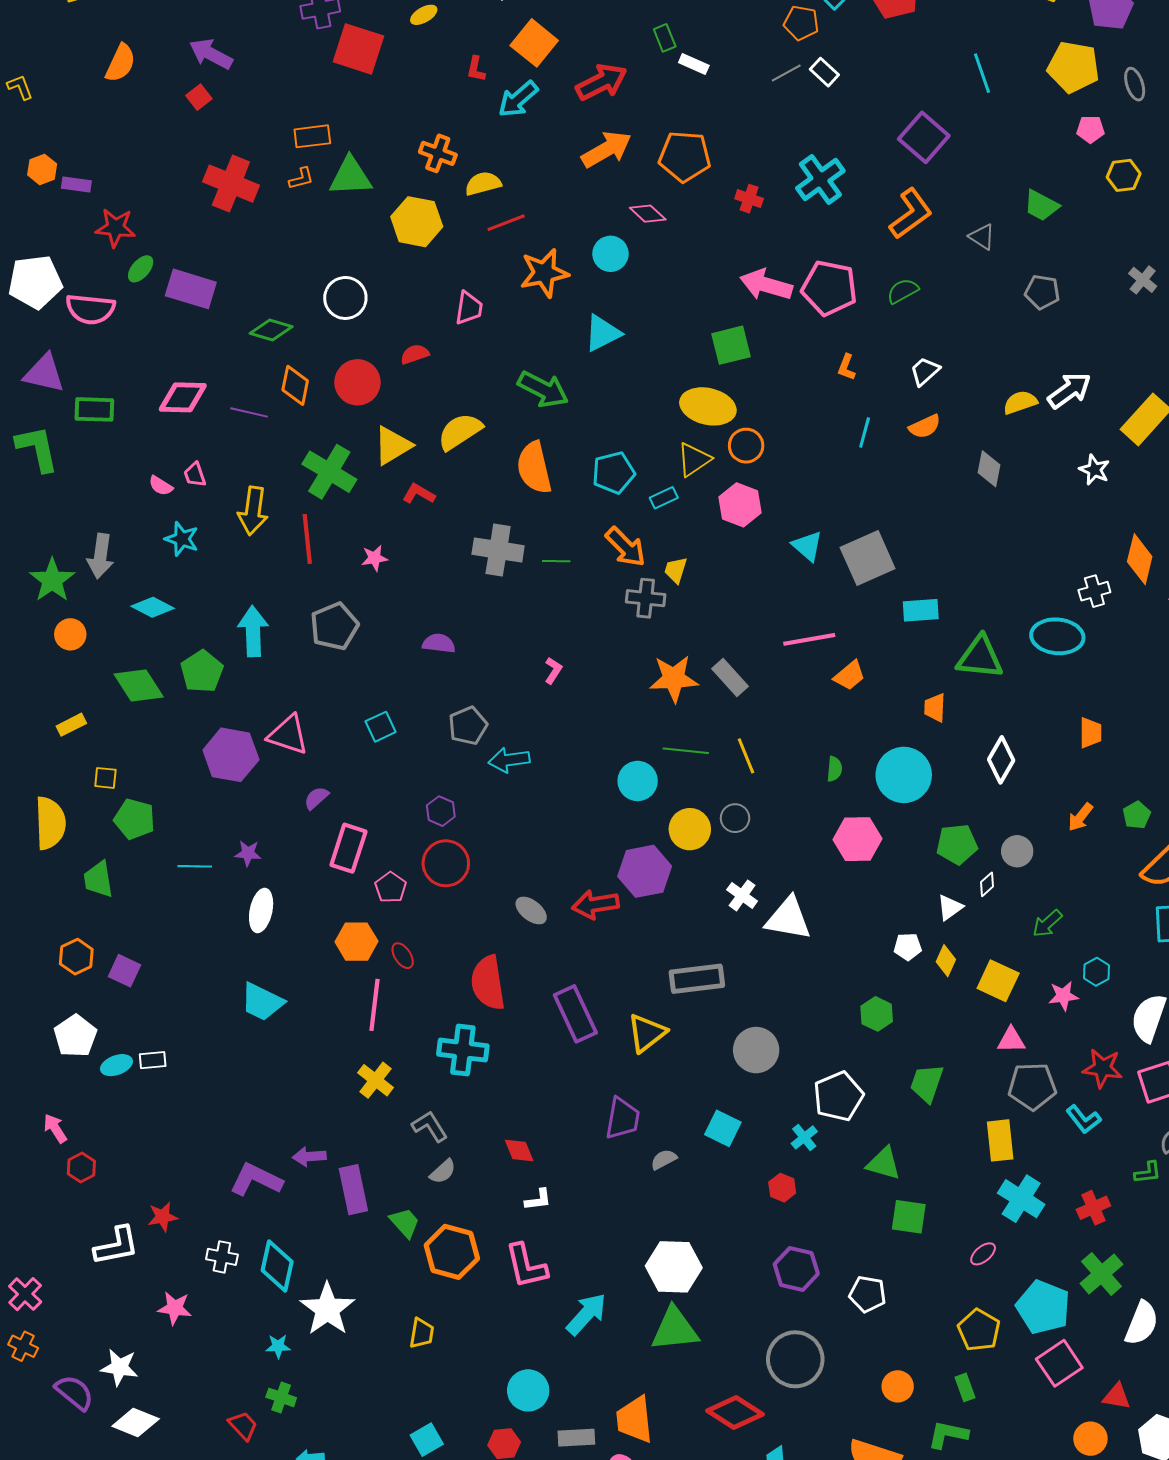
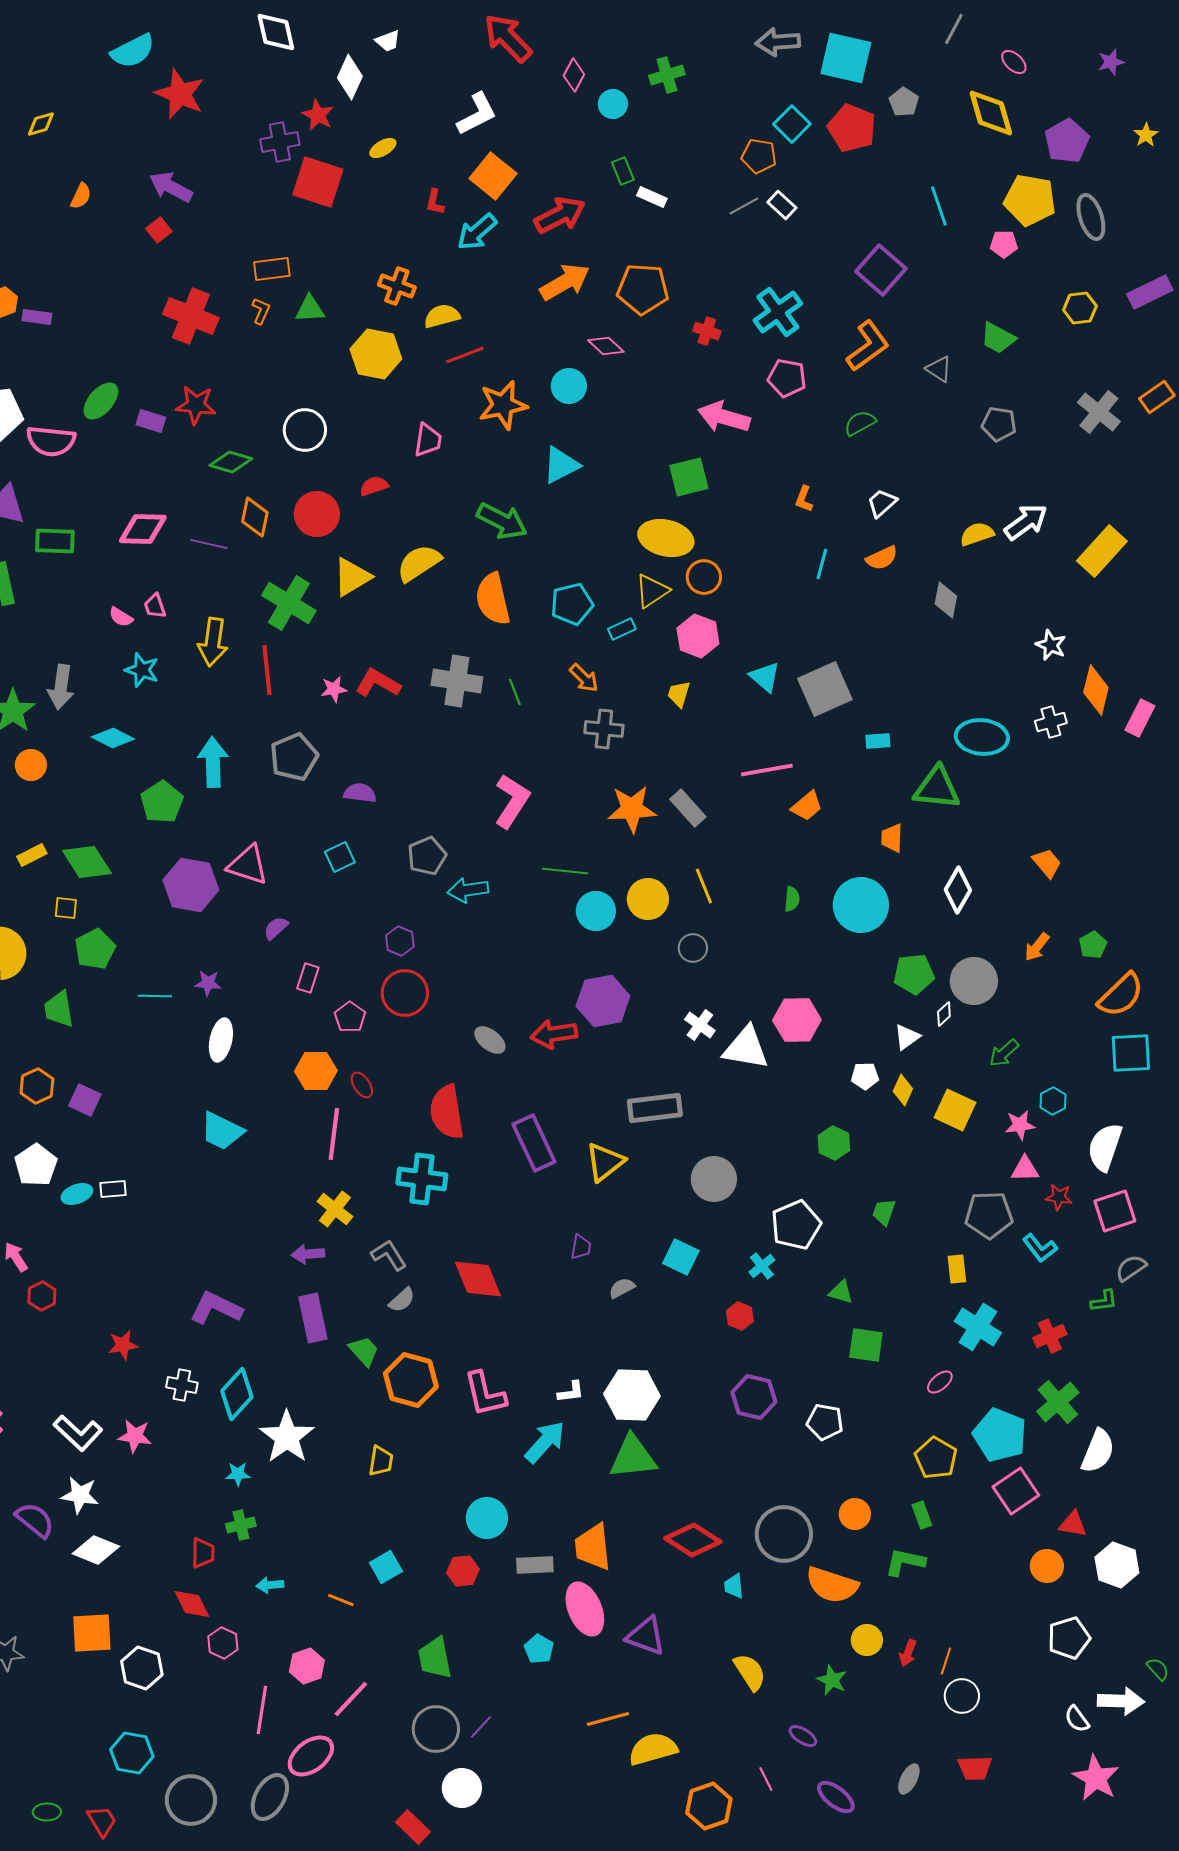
orange semicircle: (120, 63) -> (81, 196), size x0.7
gray ellipse: (1135, 84) -> (1091, 217), size x1.4
pink pentagon: (1090, 129) -> (1004, 244), moved
green triangle: (350, 176) -> (310, 309), size x0.7
orange L-shape: (301, 178) -> (261, 311), turned -52
red star: (115, 228) -> (196, 405), moved
green ellipse: (141, 269) -> (101, 401), size x1.4
gray cross: (1143, 280) -> (1099, 412), size x1.5
pink pentagon: (829, 288) -> (787, 378), moved, size x0.7
purple rectangle: (191, 289) -> (151, 421), size x0.6
white star: (1094, 470) -> (1051, 645), moved
red L-shape: (419, 494) -> (378, 683), moved, size x1.4
orange arrow: (626, 547) -> (584, 678), size x0.7
green line: (556, 561) -> (515, 692), turned 68
yellow trapezoid: (676, 570) -> (679, 694), moved
cyan rectangle: (921, 610) -> (878, 741), size x0.7
cyan ellipse: (1057, 636) -> (982, 737), moved
purple semicircle: (439, 643) -> (360, 793), moved
pink L-shape: (553, 670) -> (512, 801), size x2.0
green diamond: (139, 686) -> (87, 862), moved
orange trapezoid: (1090, 733) -> (1047, 863), turned -40
green line: (686, 751) -> (565, 871), moved
green pentagon: (135, 819) -> (95, 949), turned 30
yellow circle: (690, 829) -> (648, 899), moved
pink hexagon: (858, 839) -> (797, 1020), moved
pink rectangle: (348, 848) -> (308, 978), size x0.6
gray circle: (1017, 851) -> (974, 981), size x1.5
pink triangle: (1011, 1040) -> (1025, 1169), moved
red star: (1103, 1068) -> (1059, 1197), size x0.7
green trapezoid: (927, 1083) -> (884, 1212), size x0.7
purple trapezoid: (623, 1118) -> (581, 1247), size x0.6
yellow rectangle: (1000, 1140) -> (957, 1269), size x0.7
red diamond: (519, 1150) -> (478, 1279), size x1.6
purple arrow: (309, 1156) -> (308, 1254), moved
green triangle: (884, 1164) -> (841, 1292), size x0.7
white L-shape: (538, 1200) -> (571, 1392), moved
white L-shape: (116, 1246) -> (78, 1433), moved, turned 54
cyan diamond: (277, 1266) -> (237, 1394), turned 30
gray circle: (795, 1359) -> (784, 1534), moved
green cross: (281, 1397) -> (241, 1525), turned -32
red trapezoid: (243, 1426) -> (203, 1553), turned 44

